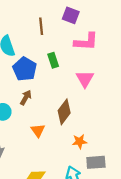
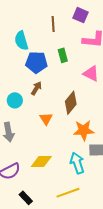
blue pentagon: (25, 69) -> (36, 62), turned -30
pink triangle: (85, 79) -> (91, 74), turned -36
orange star: (80, 141) -> (84, 130), size x1.5

